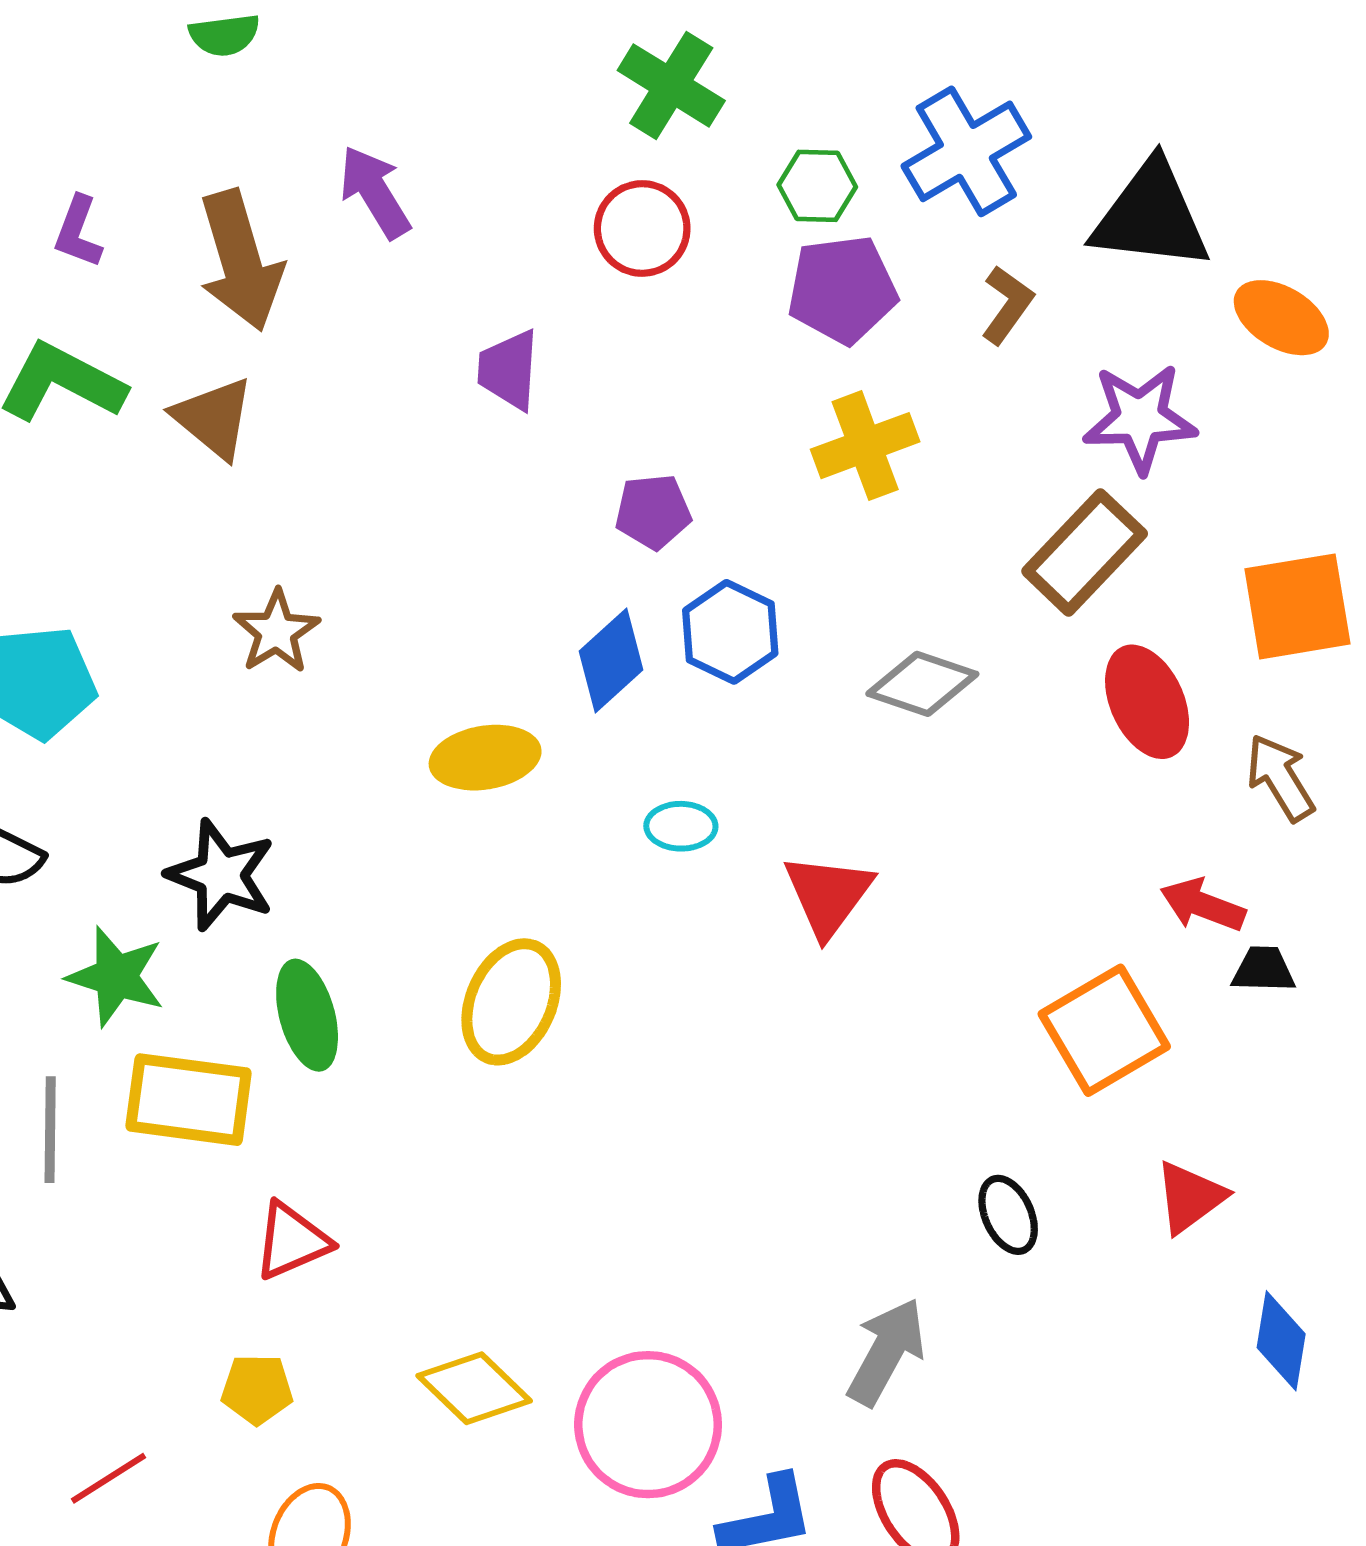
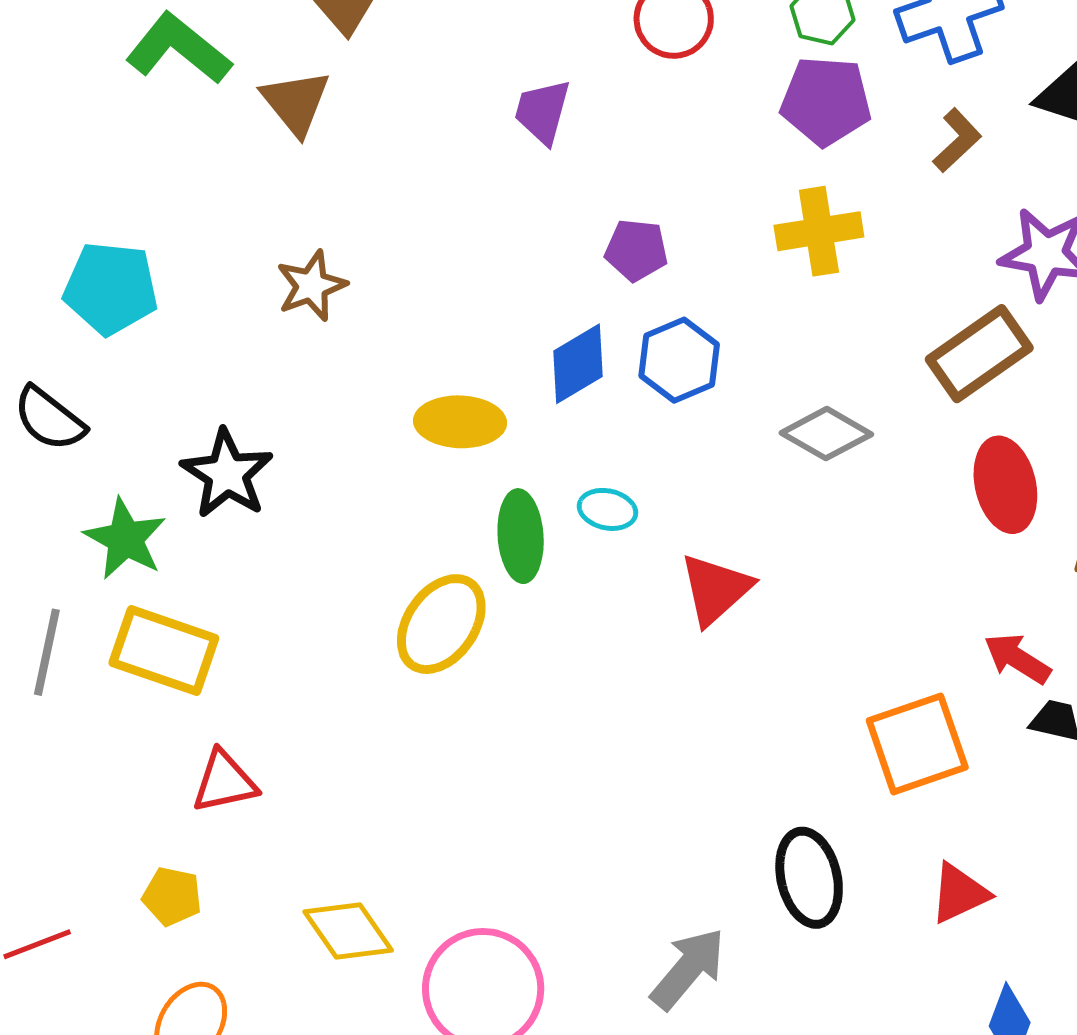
green ellipse: (307, 1015) -> (521, 536), moved
black ellipse: (1008, 1215) -> (809, 878), size x1.5

